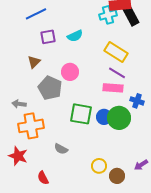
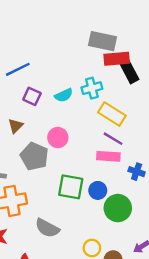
cyan cross: (108, 15) -> (92, 88), moved
purple square: (48, 37) -> (32, 96), turned 35
green circle: (119, 118) -> (118, 208), moved
gray semicircle: (61, 149) -> (47, 228), size x1.5

